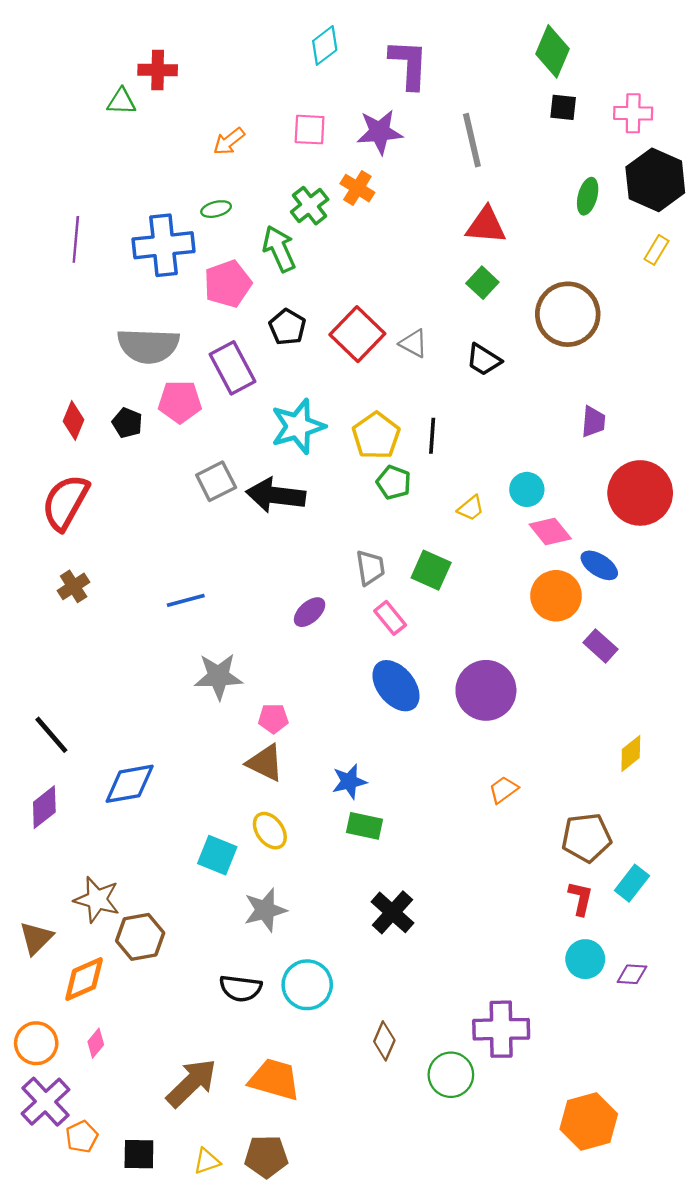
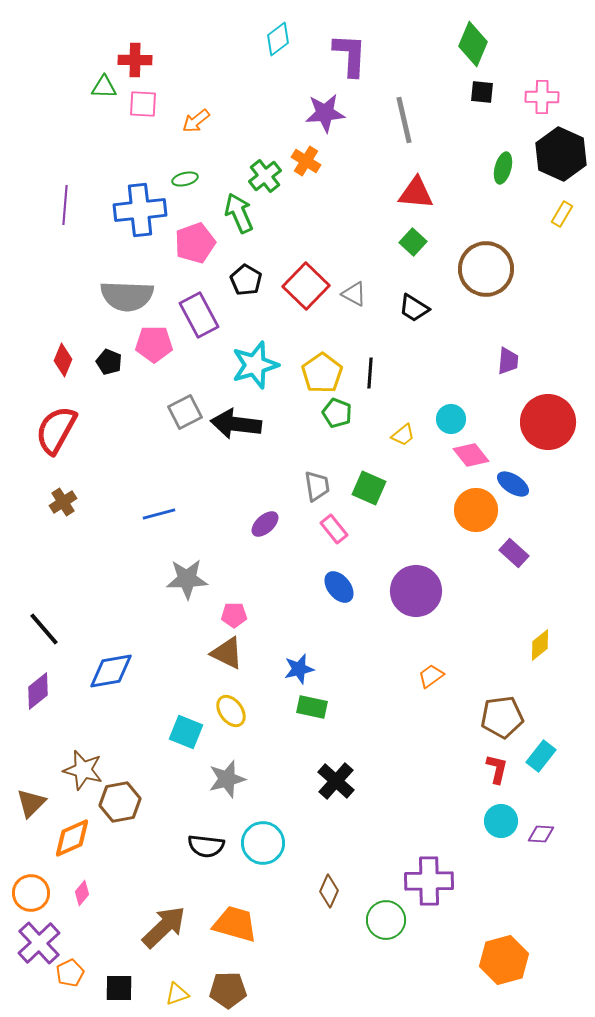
pink square: (310, 130) -> (143, 104), moved
blue ellipse: (396, 686) -> (339, 587), size x0.7

